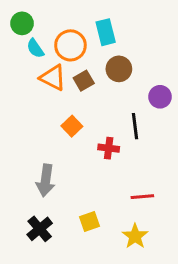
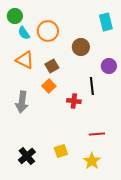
cyan rectangle: (106, 32) -> (106, 22), moved
orange triangle: (53, 78) -> (25, 60), moved
brown square: (84, 81) -> (52, 66), moved
gray arrow: (46, 180) -> (22, 102), moved

